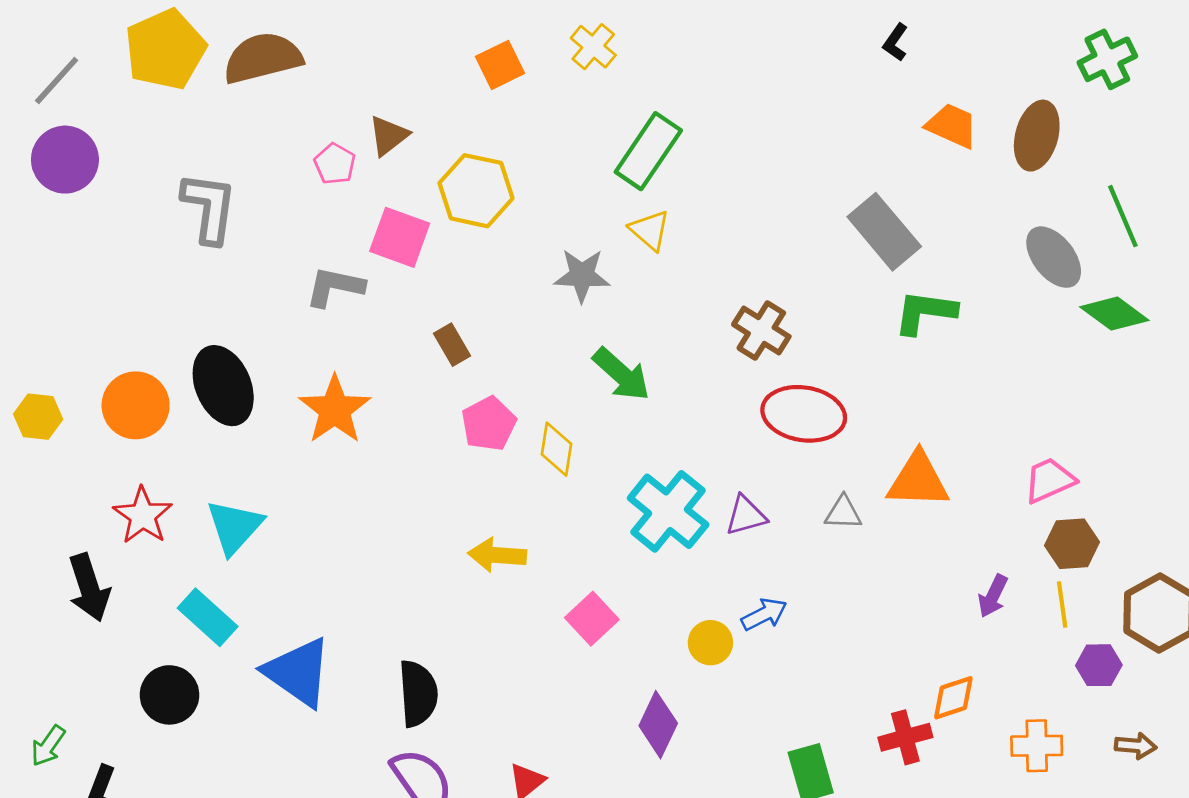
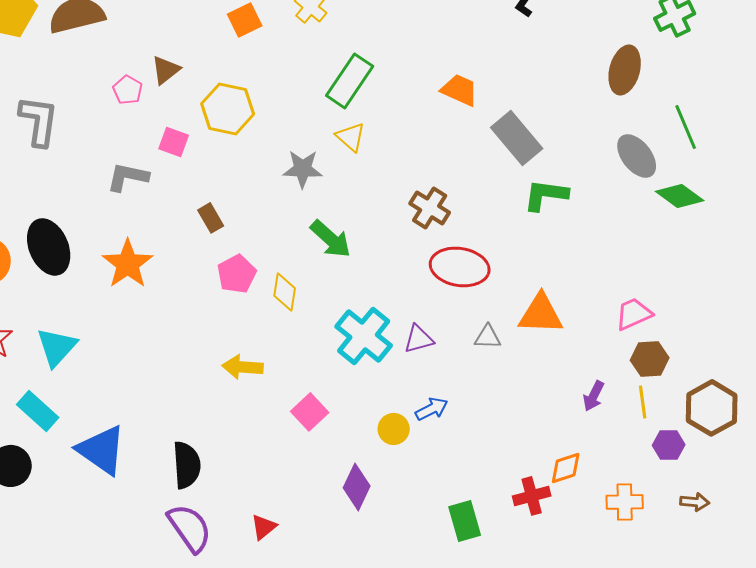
orange trapezoid: (952, 126) -> (460, 90), moved
pink square: (400, 237) -> (174, 142), size x0.7

